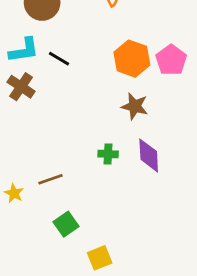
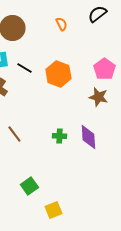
orange hexagon: (132, 59) -> (58, 74), moved
brown star: (135, 106) -> (98, 97), moved
brown line: (51, 179) -> (14, 134), moved, turned 72

